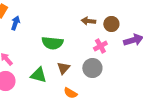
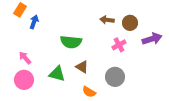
brown triangle: (63, 68) -> (82, 67), turned -40
gray circle: (92, 68) -> (115, 77), moved

